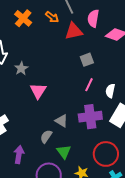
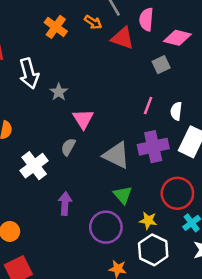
red triangle: (74, 31) -> (123, 38), turned 36
gray square: (87, 60) -> (161, 65), moved
gray triangle: (61, 121) -> (116, 155), size x1.6
gray semicircle: (46, 136) -> (68, 147), moved

